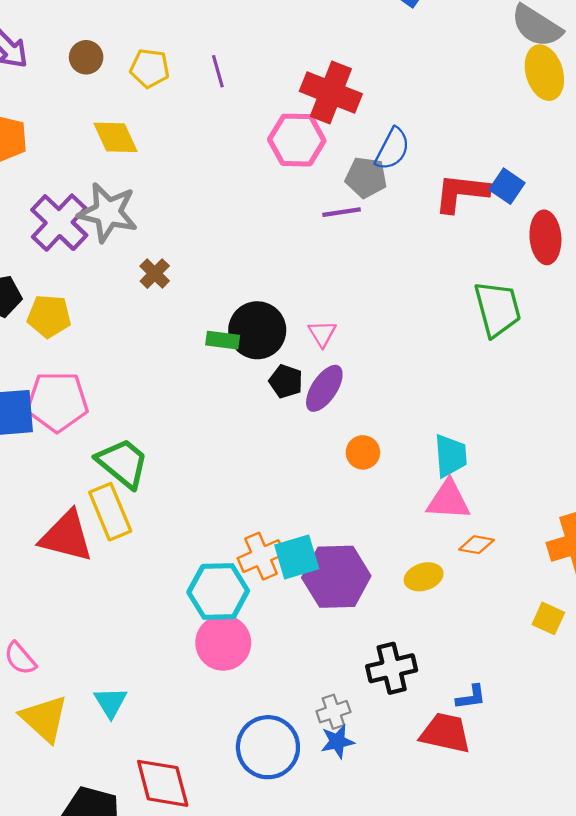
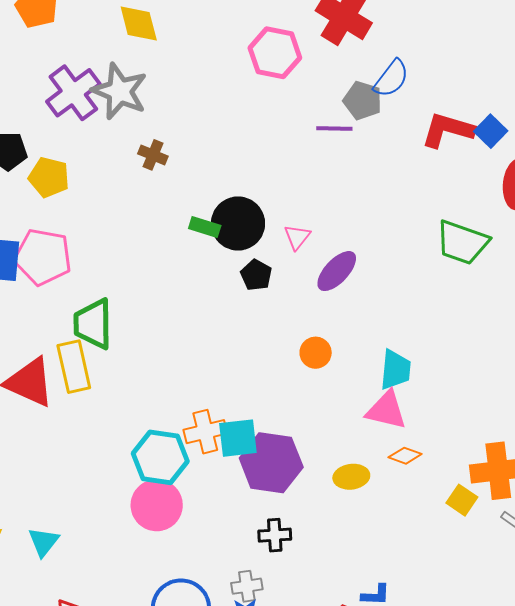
pink hexagon: (297, 140) -> (275, 53), moved
brown cross: (155, 274) -> (153, 155), turned -32
green trapezoid: (498, 309) -> (462, 242), turned 114
purple ellipse: (324, 388) -> (337, 271), moved
green trapezoid: (123, 463) -> (93, 324), turned -140
yellow square: (548, 618) -> (462, 500), moved
black cross: (392, 668) -> (275, 535), moved, size x0.7

